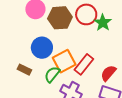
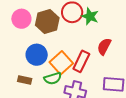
red semicircle: (108, 73) -> (104, 46), moved
green semicircle: (52, 74) -> (53, 78), turned -132

